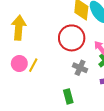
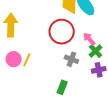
green rectangle: (68, 96) -> (62, 87), turned 40

